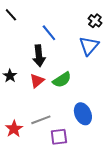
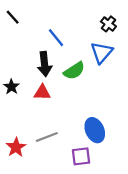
green semicircle: (62, 80) -> (74, 71), moved
red triangle: (37, 81) -> (42, 92), turned 42
purple square: (59, 137) -> (81, 156), moved

